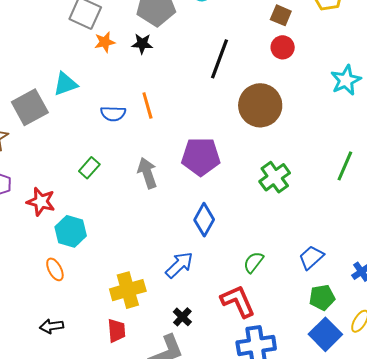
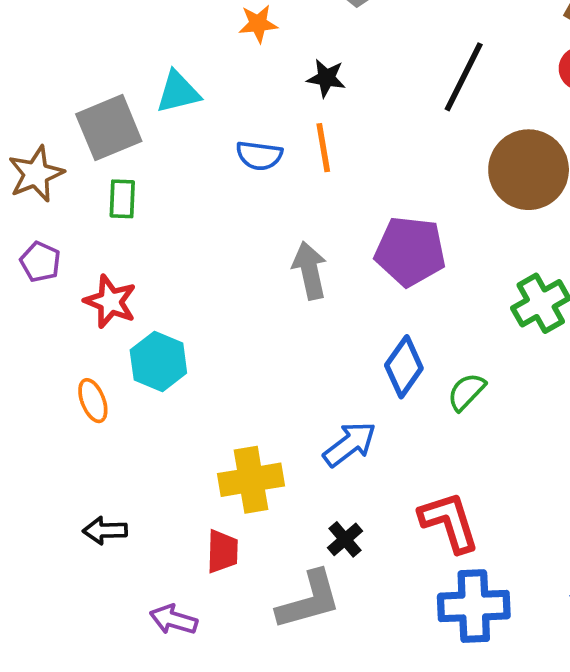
black star: (142, 44) -> (326, 78), moved
green rectangle: (89, 168) -> (122, 199), moved, turned -45
green semicircle: (253, 262) -> (466, 392), moved
orange ellipse: (55, 269) -> (93, 401), moved

